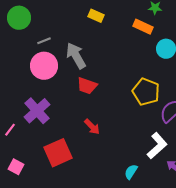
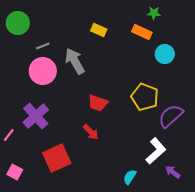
yellow rectangle: (96, 16) -> (99, 30), moved
red trapezoid: (87, 86) -> (98, 103), moved

